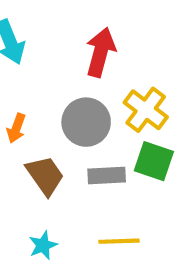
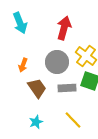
yellow line: (119, 241) -> (73, 120), turned 48

